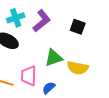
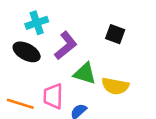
purple L-shape: (42, 21) -> (66, 46), moved
green triangle: (54, 58) -> (85, 73), turned 36

